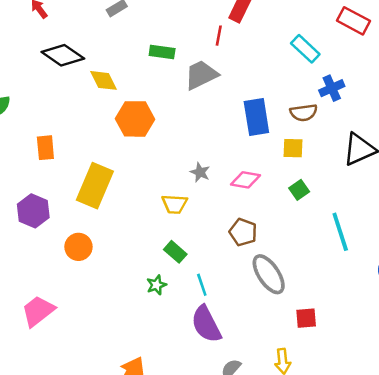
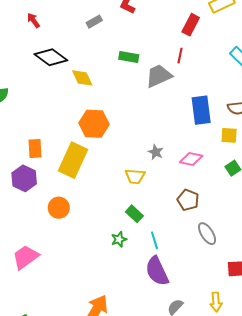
red line: (219, 36) -> (180, 56), moved
orange hexagon: (135, 119) -> (94, 124), moved
orange rectangle: (45, 148) -> (35, 149), moved
gray ellipse: (269, 274) -> (207, 234), size x0.7

